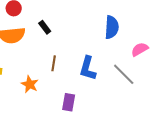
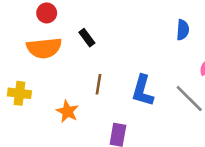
blue semicircle: (112, 27) -> (183, 30), moved, size x0.7

